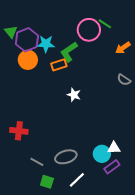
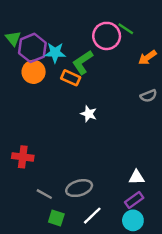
orange rectangle: (59, 65) -> (71, 78), turned 42
gray semicircle: (124, 80) -> (149, 96), turned -56
cyan circle: (102, 154) -> (133, 220), moved

